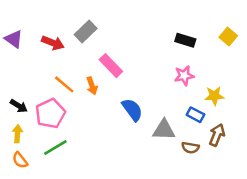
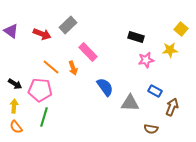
black rectangle: (185, 40) -> (136, 37), moved
yellow star: (214, 96) -> (170, 50), moved
pink pentagon: (50, 113) -> (40, 90), turned 30
green line: (55, 148) -> (44, 117), turned -42
brown semicircle: (190, 148) -> (151, 129), moved

